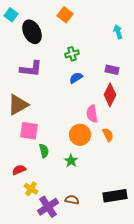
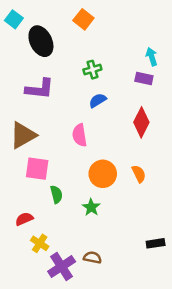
cyan arrow: (118, 32) -> (152, 57), moved
purple rectangle: (112, 70) -> (144, 79), moved
pink semicircle: (92, 114) -> (80, 135), moved
black rectangle: (115, 196) -> (156, 243), moved, size x0.6

